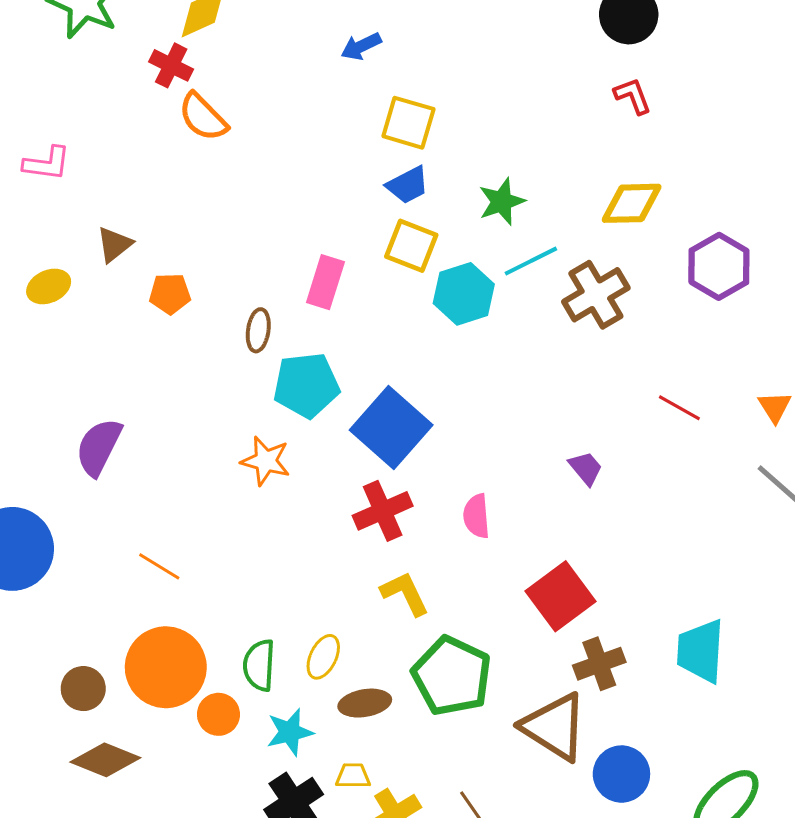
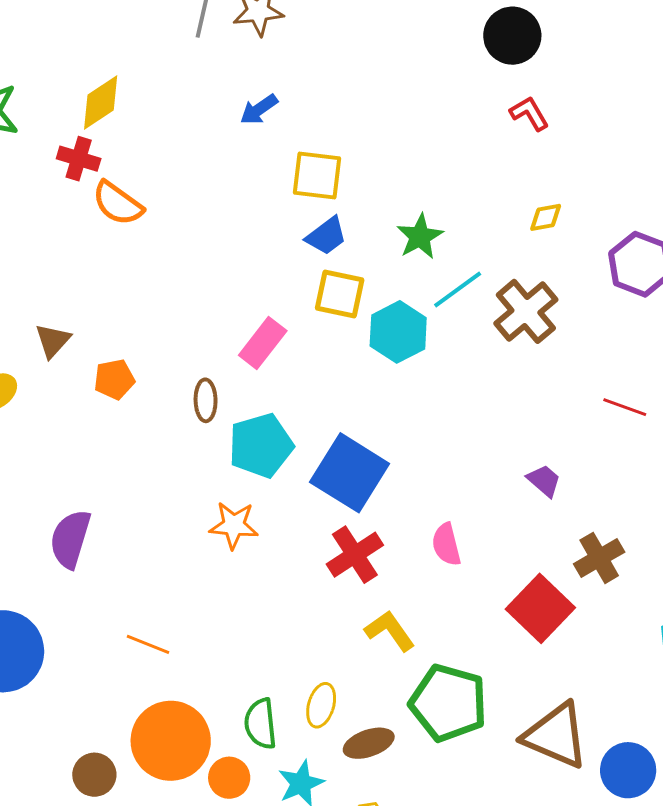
yellow diamond: (632, 203) -> (546, 217), size x0.6
pink rectangle: (325, 282) -> (263, 343), turned 30
brown cross: (599, 664) -> (599, 558), moved

